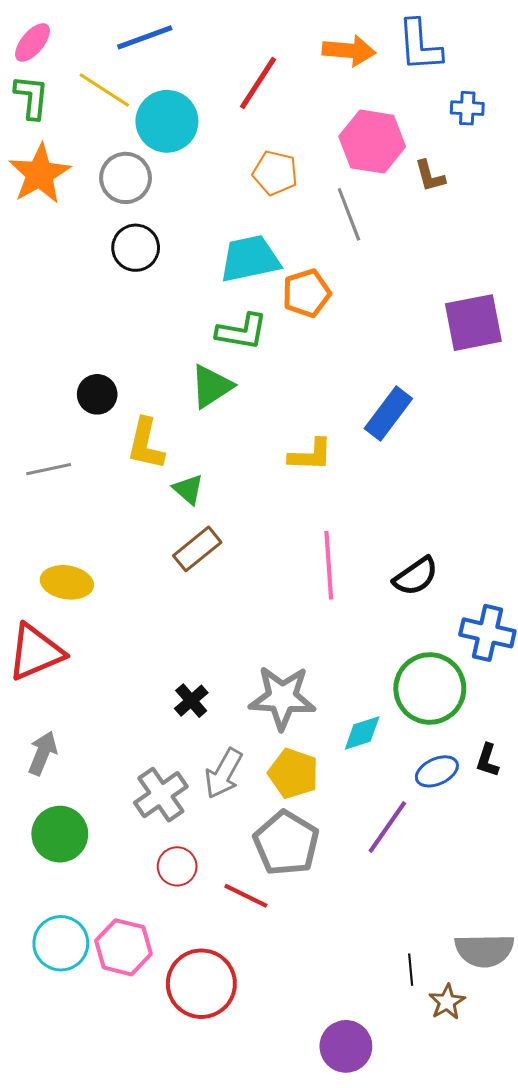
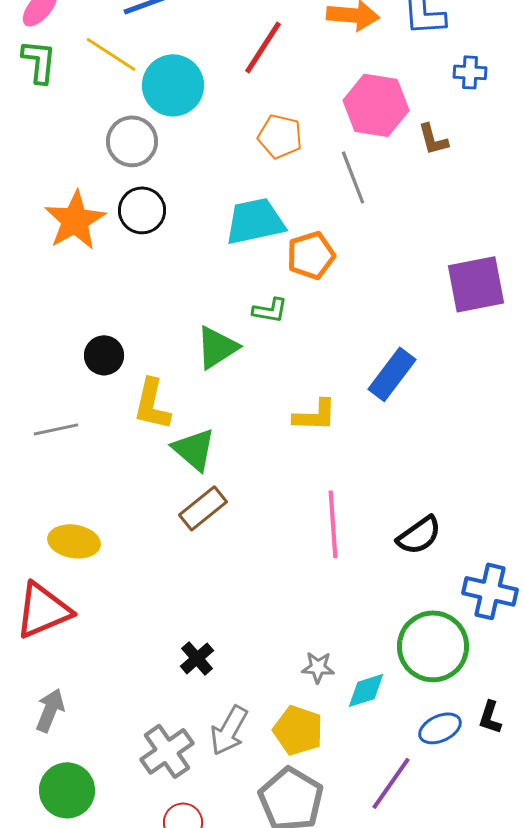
orange star: (40, 174) -> (75, 220), moved
green L-shape: (242, 332) -> (270, 310), moved, size x0.7
green triangle: (188, 489) -> (194, 449), size x1.4
gray star: (282, 698) -> (318, 667), moved, size x0.5

